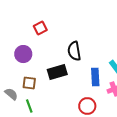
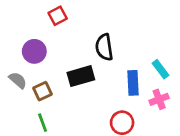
brown square: (29, 83) -> (43, 91), turned -32
gray semicircle: (11, 94) -> (18, 80), moved

